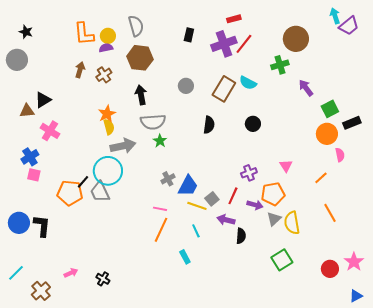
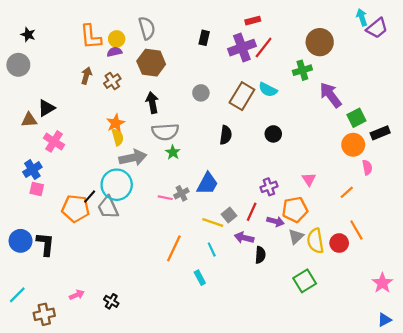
purple arrow: (306, 88) -> (331, 95), size x1.4
blue trapezoid: (188, 186) -> (207, 184), moved
pink line: (160, 209) -> (165, 198), moved
red circle: (330, 269) -> (339, 243), moved
brown cross: (41, 291) -> (44, 314), turned 30

